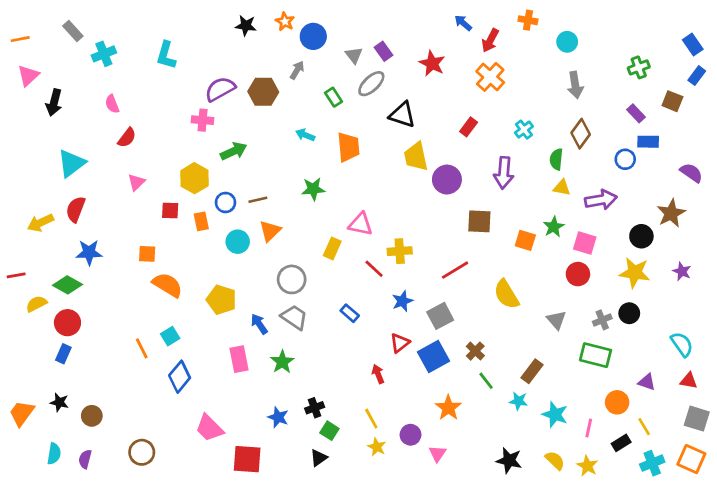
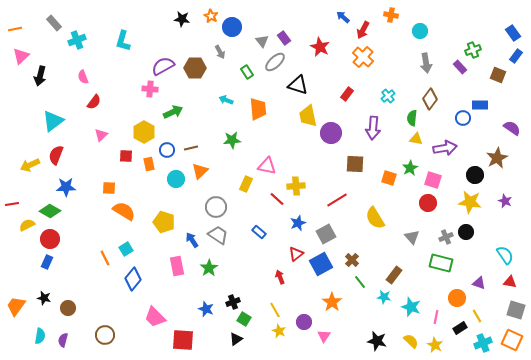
gray arrow: (297, 70) -> (220, 52), turned 120
purple rectangle: (636, 113) -> (460, 67), moved

